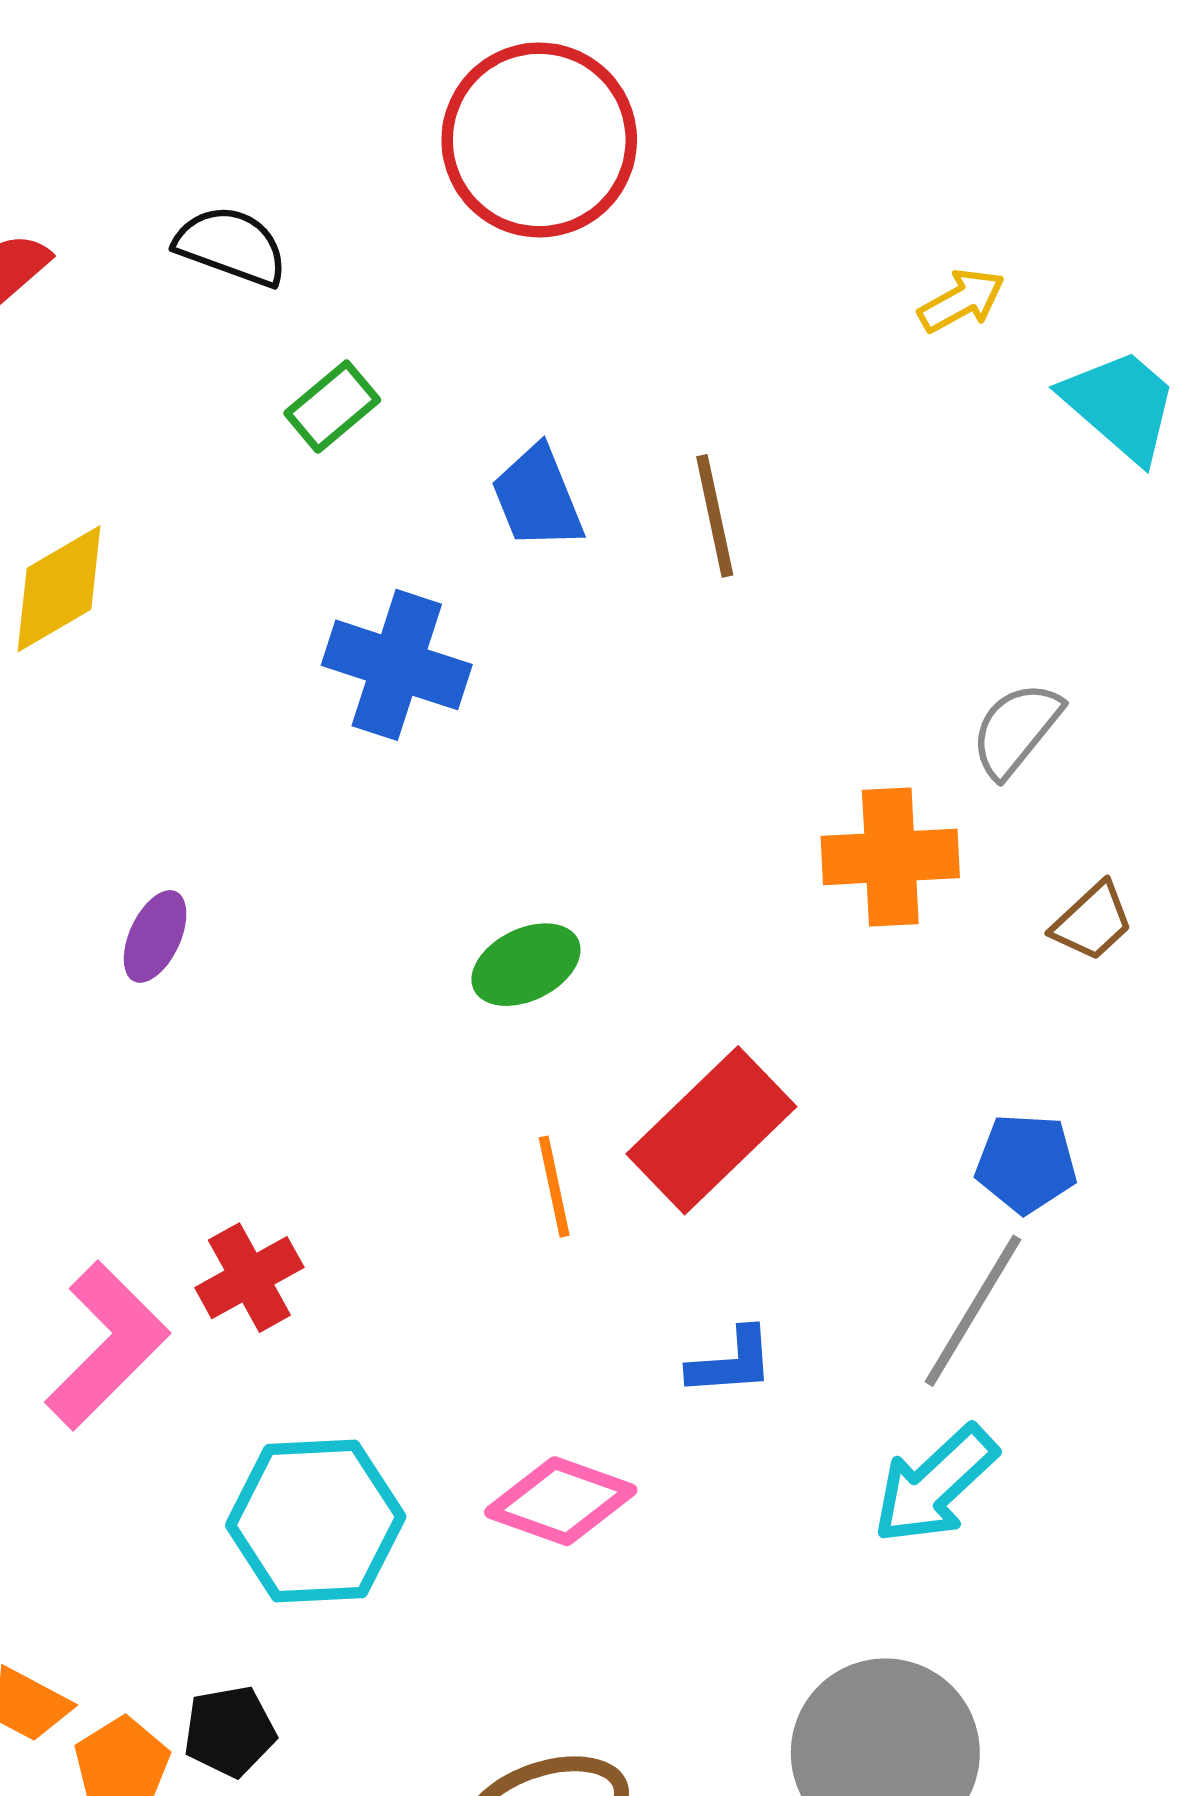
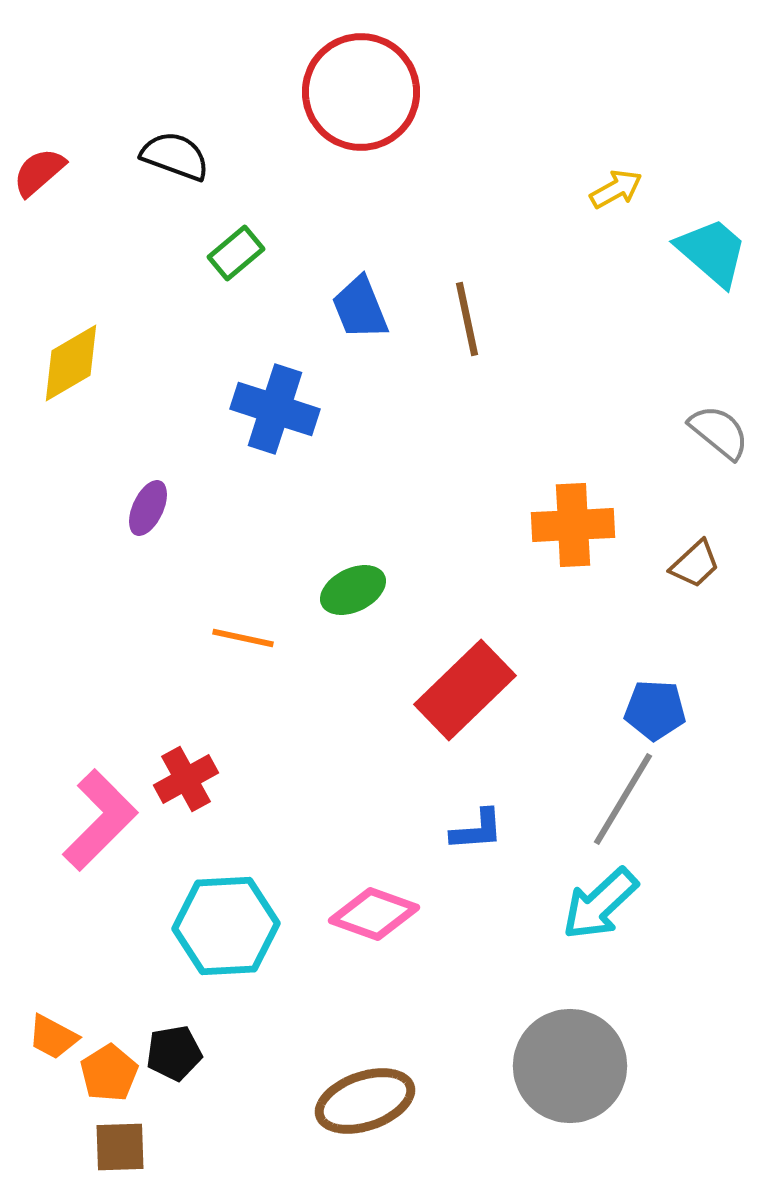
gray semicircle: (1016, 729) -> (719, 432), moved, turned 90
purple ellipse: (155, 936) -> (148, 508), moved
orange line: (554, 1187) -> (243, 638), moved, turned -66

